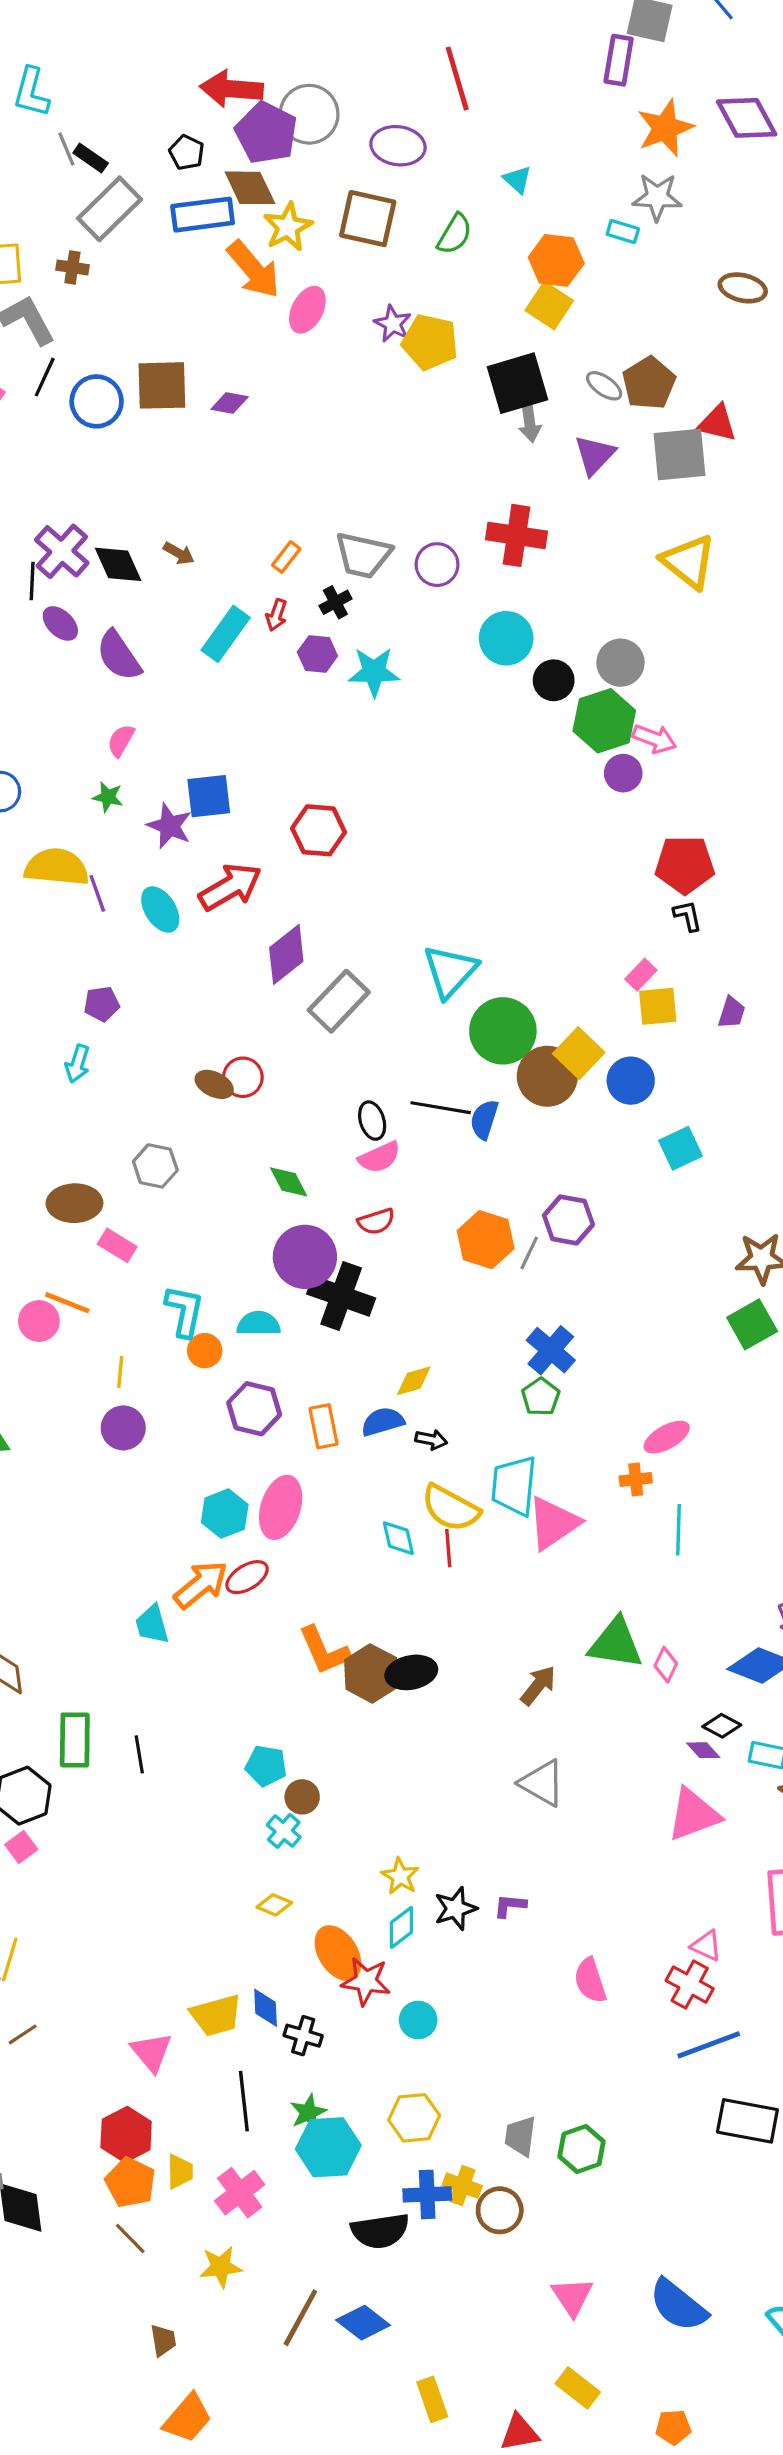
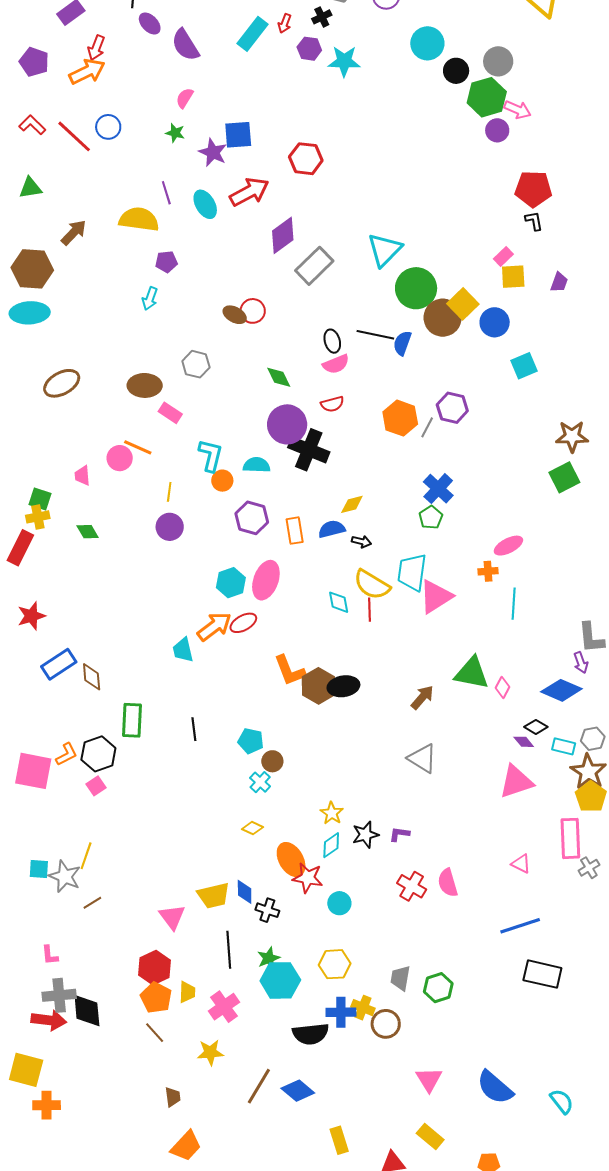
yellow semicircle: (57, 867) -> (139, 219), moved
black line: (139, 1754) -> (194, 729), moved
red cross: (690, 1985) -> (412, 886), moved

